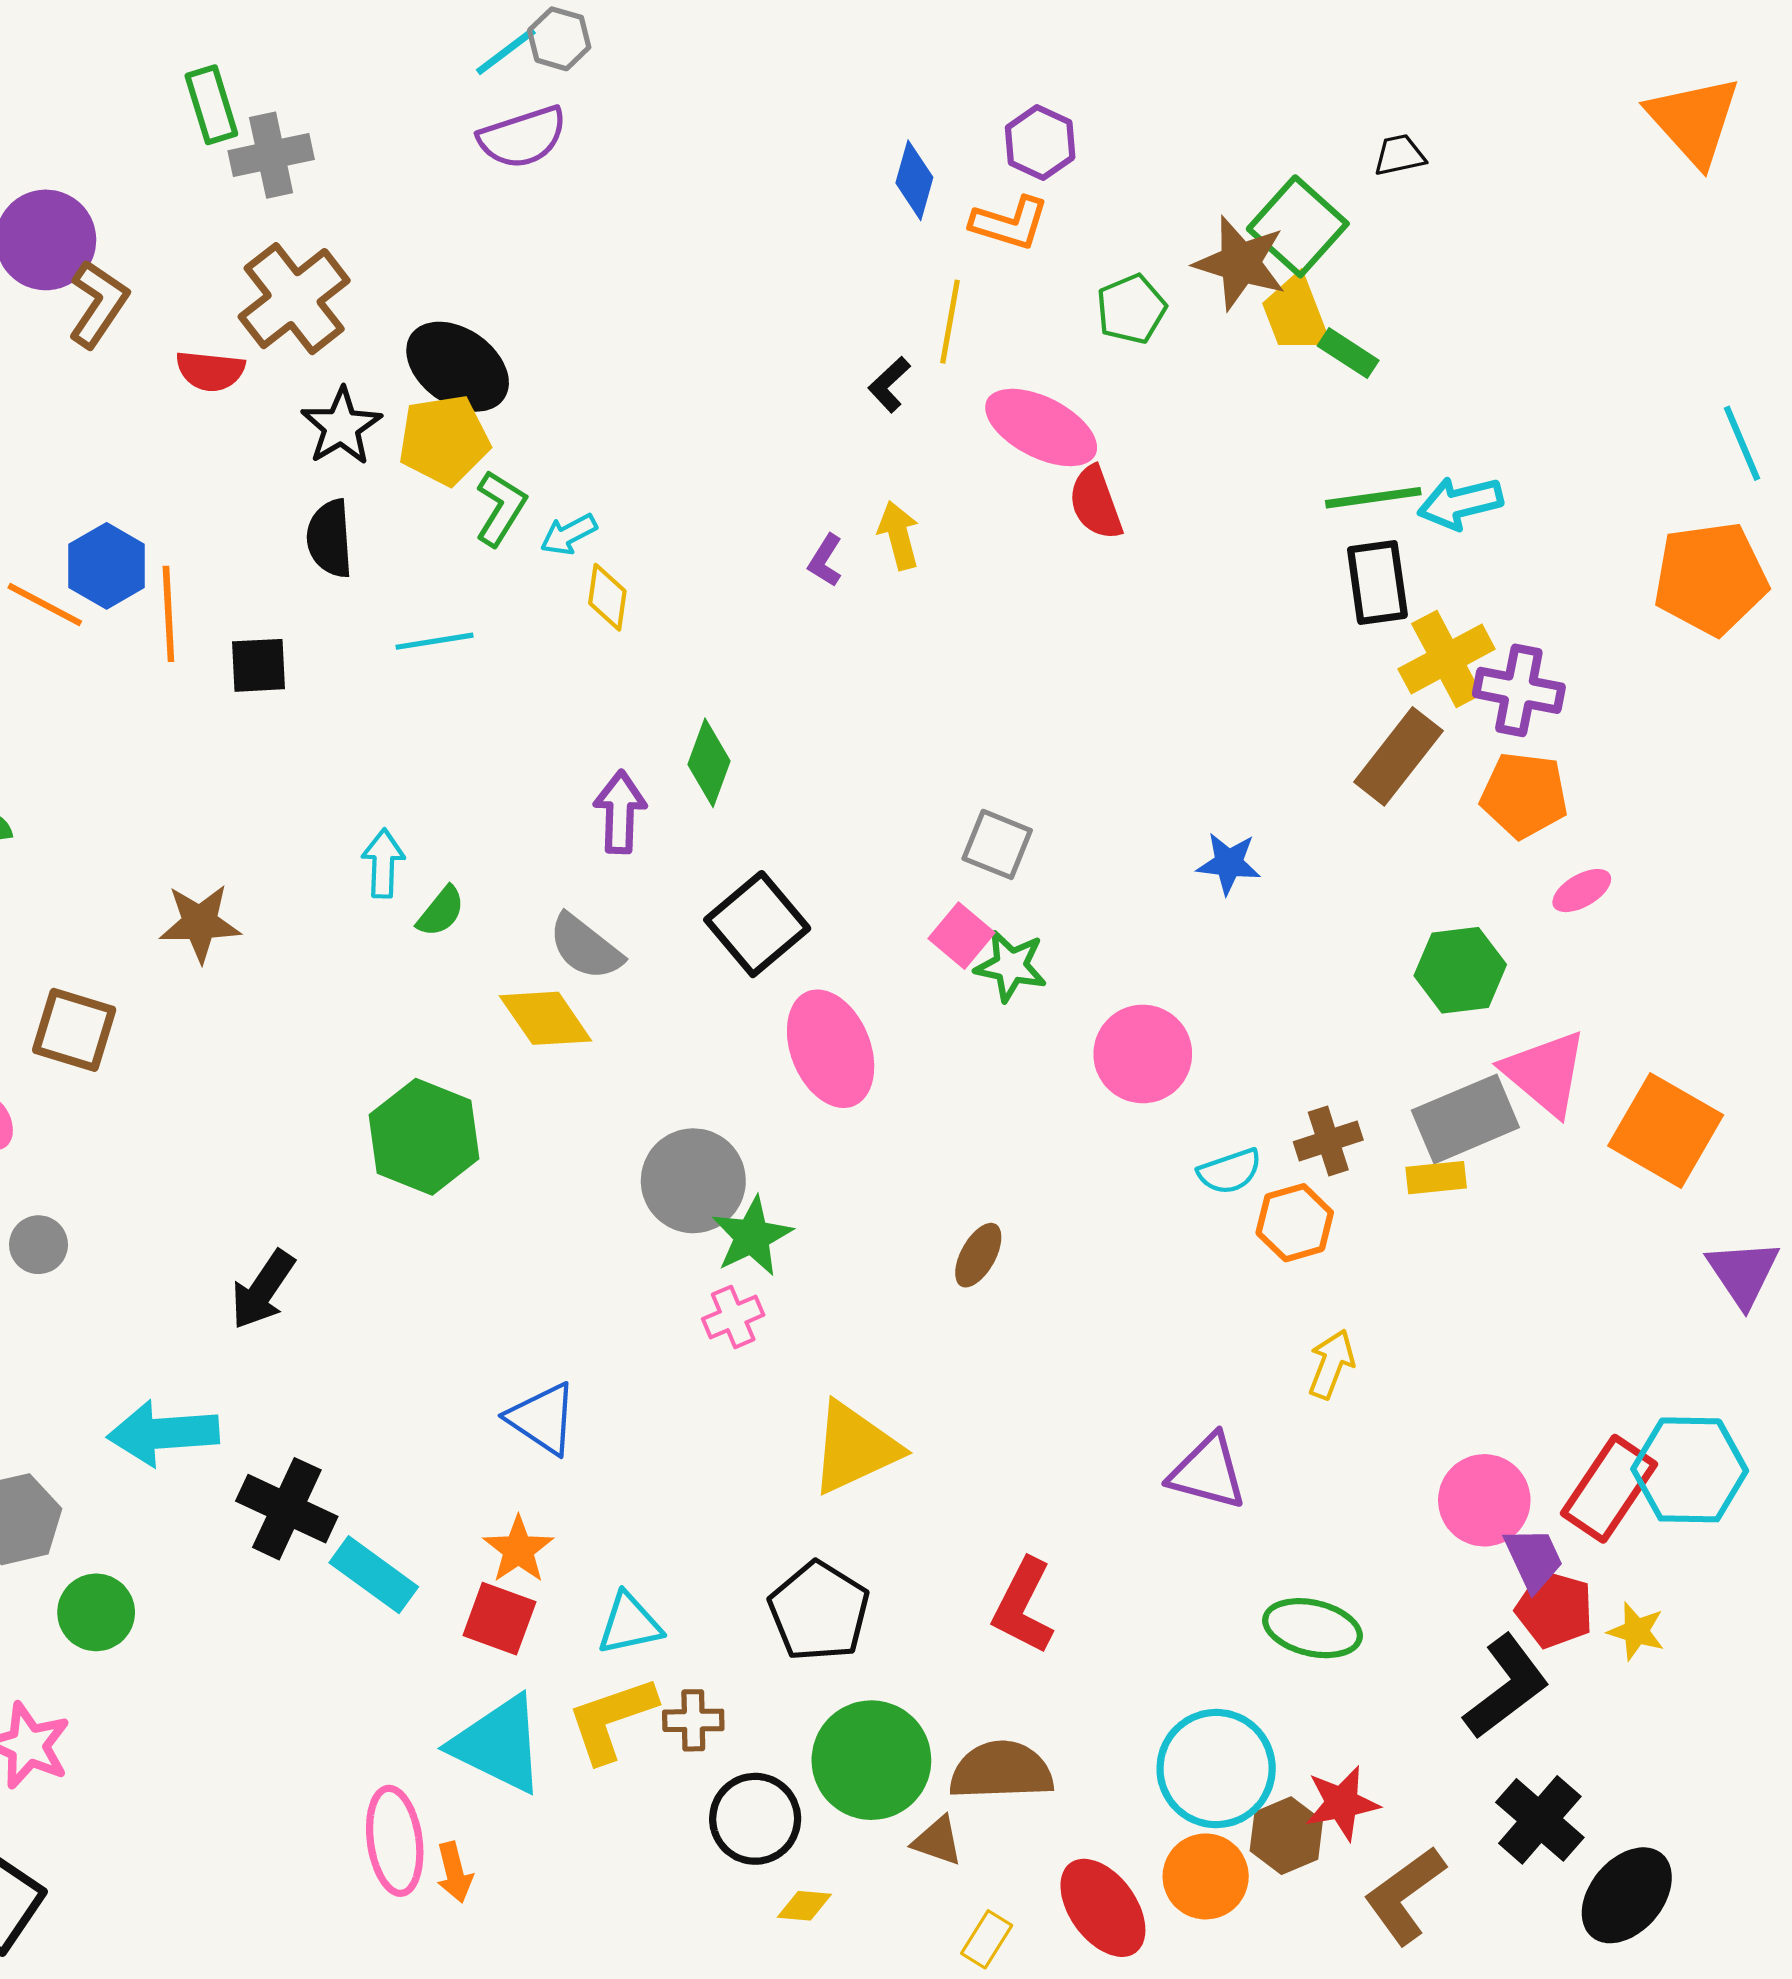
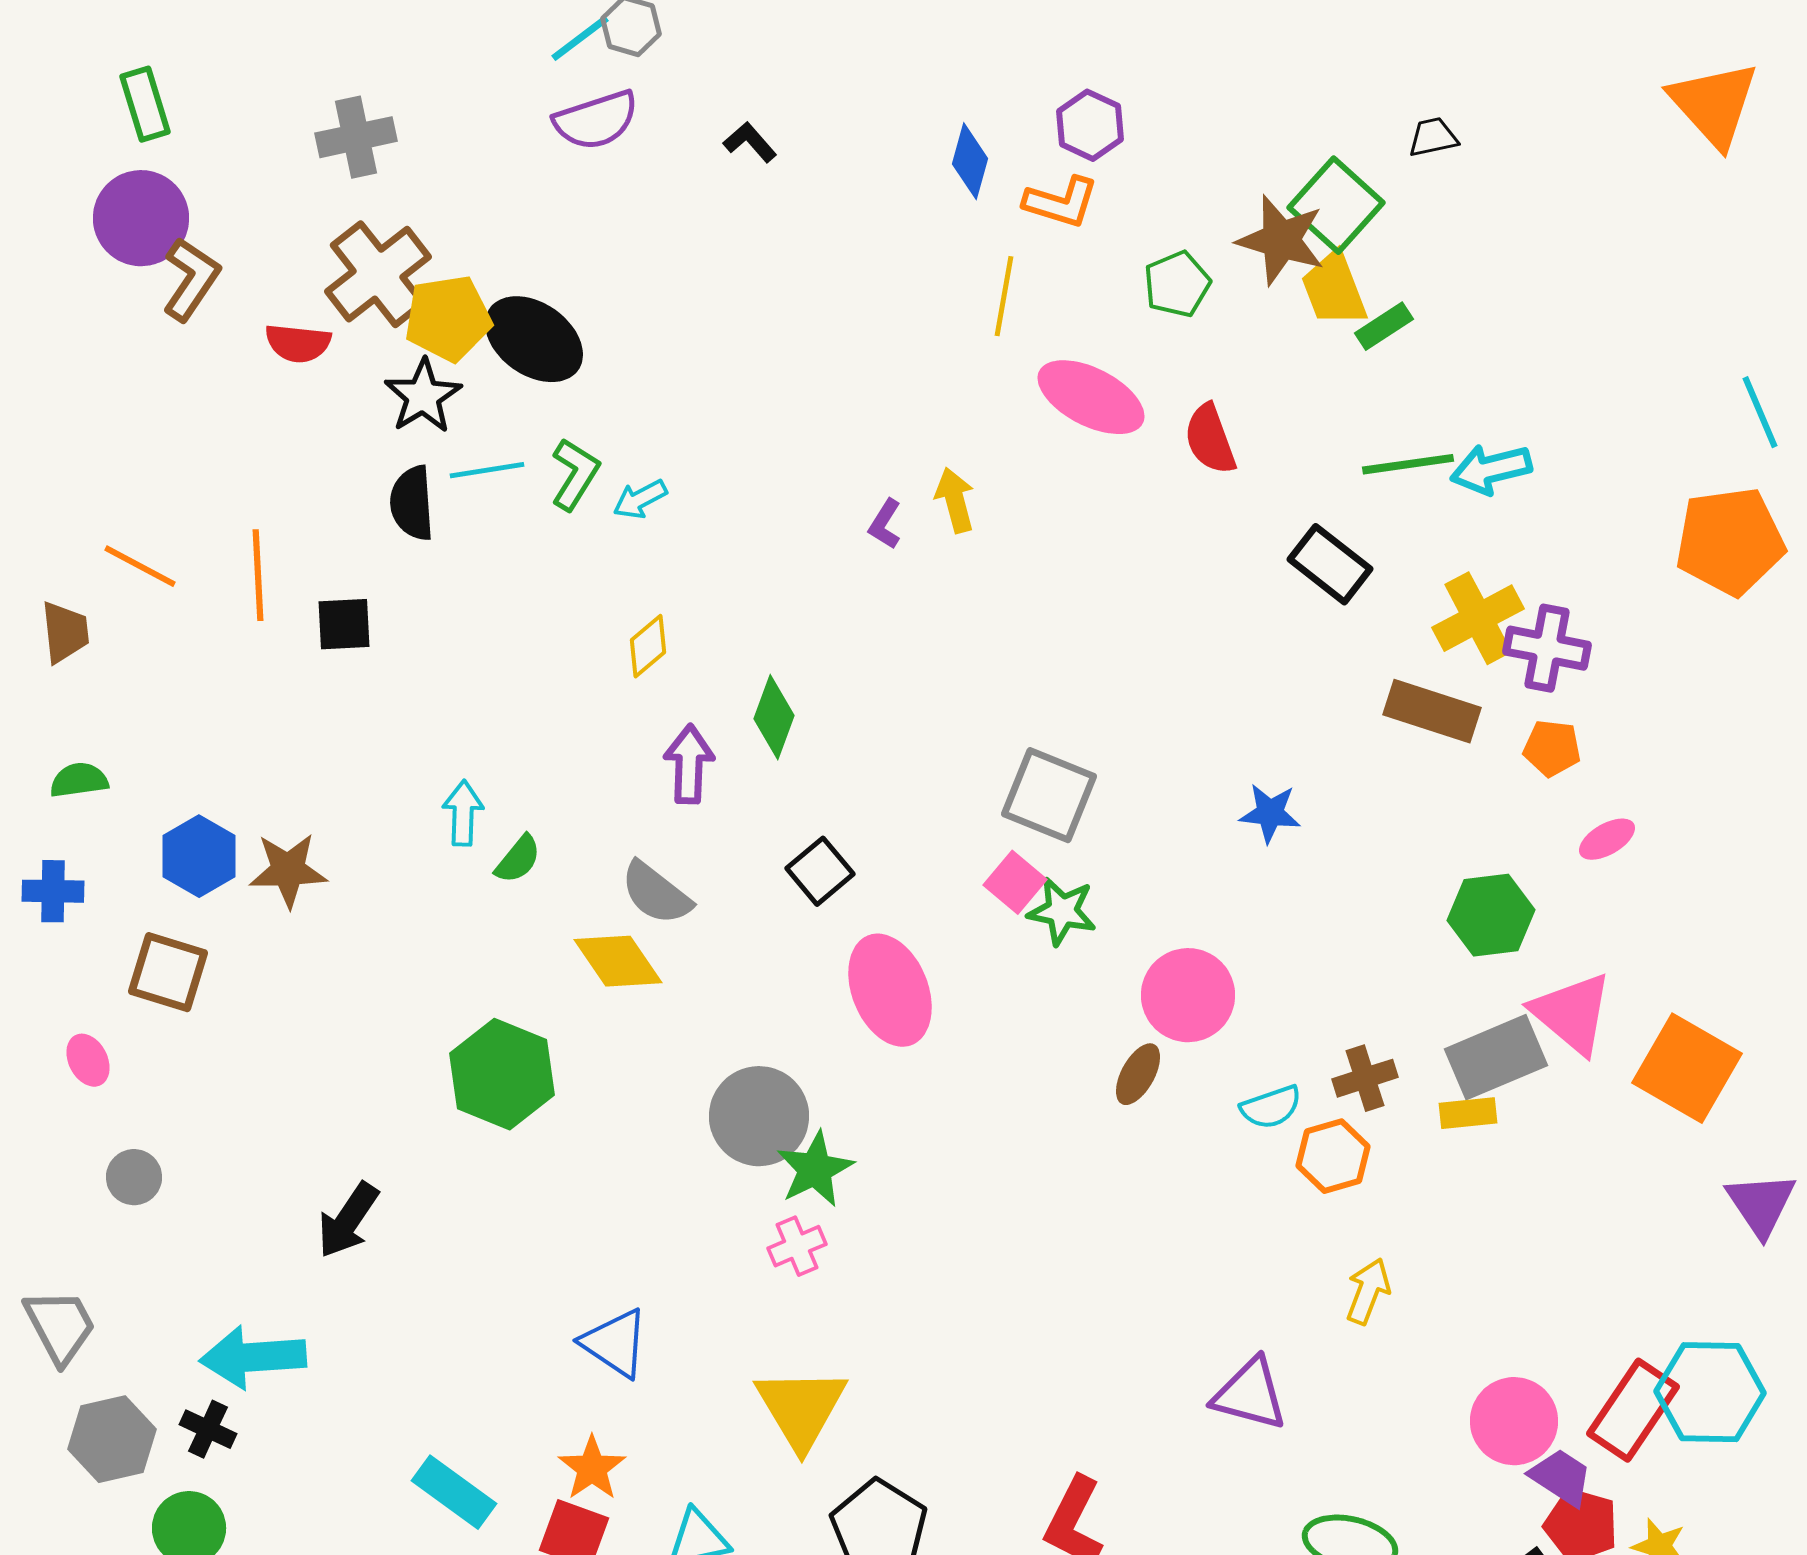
green rectangle: (211, 105) -> (145, 104), moved
green rectangle: (1348, 353) -> (1384, 326), turned -66
black L-shape: (889, 385) -> (750, 142), moved, turned 92
yellow pentagon: (444, 440) -> (448, 318), moved
red semicircle: (1096, 503) -> (1210, 439), moved
blue hexagon: (107, 566) -> (199, 856), moved
black rectangle: (1377, 583) -> (1330, 564), moved, turned -44
yellow diamond: (607, 597) -> (648, 646), moved, turned 42
cyan line: (435, 641) -> (487, 470), moved
brown rectangle: (1398, 756) -> (1432, 711), turned 70
orange pentagon: (1524, 795) -> (1552, 748), size x0.7
gray square: (997, 844) -> (1049, 795), size x1.4
black square: (757, 924) -> (820, 871), size x0.7
brown ellipse: (978, 1255) -> (1138, 1074), moved
yellow triangle: (855, 1448) -> (801, 1408), moved, turned -36
black cross: (287, 1509) -> (208, 1429), moved, size x0.6
purple trapezoid: (1534, 1559) -> (1561, 1477), turned -32

